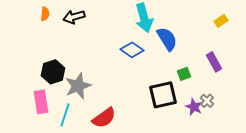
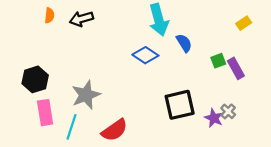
blue semicircle: (167, 39) -> (184, 43), size x0.7
black hexagon: (53, 72) -> (35, 79), moved
green square: (184, 74) -> (218, 61), moved

